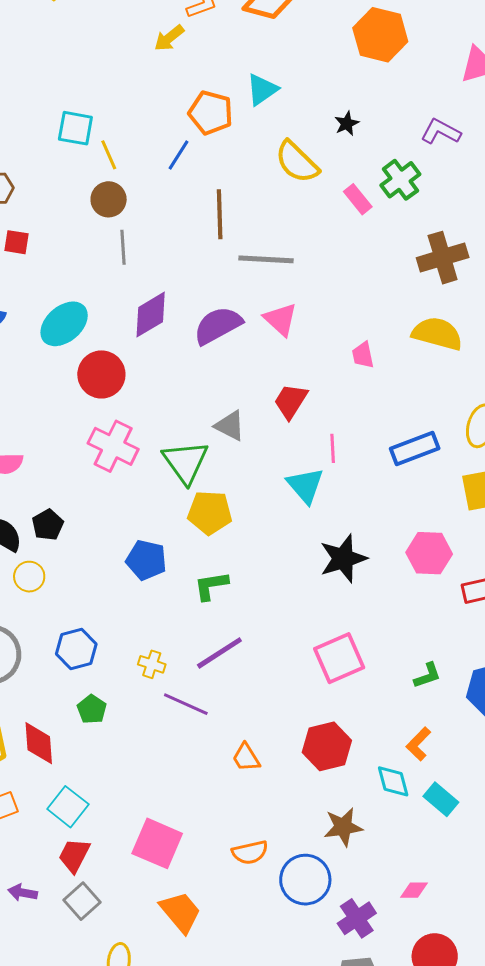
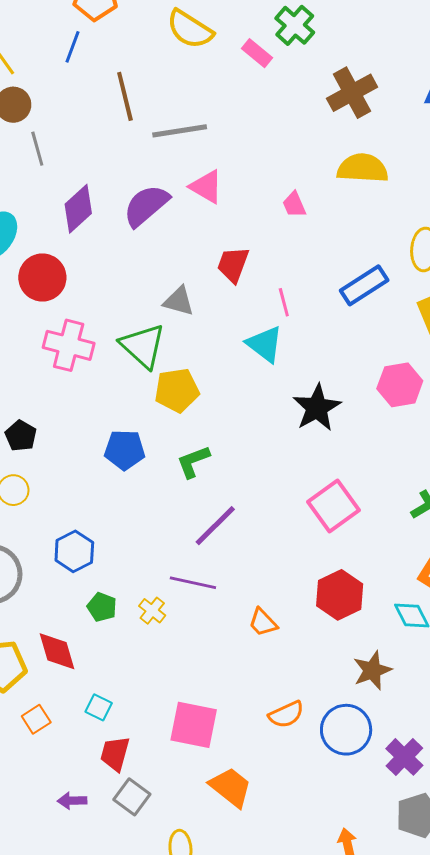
yellow cross: (152, 664) -> (152, 611), moved, turned 32
cyan square: (68, 807) -> (99, 707), size x0.7

